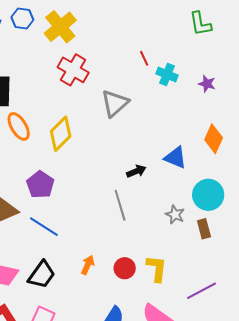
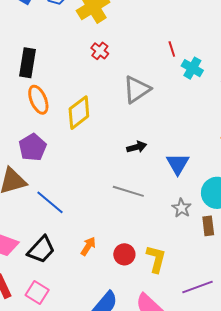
red cross: (73, 70) -> (100, 51), size x0.6
blue triangle: (175, 158) -> (178, 164), moved, turned 30
black arrow: (136, 171) -> (137, 147), moved
purple pentagon: (40, 185) -> (33, 147), moved
gray line: (120, 205) -> (128, 191), turned -64

